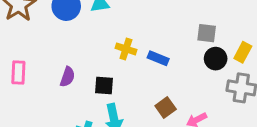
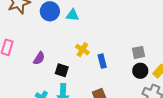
gray square: (207, 33) -> (138, 52), turned -32
blue rectangle: (158, 58) -> (102, 61), turned 40

